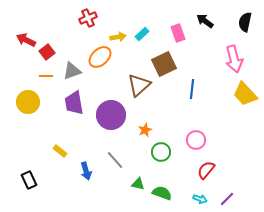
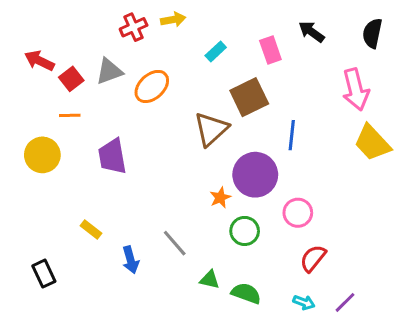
yellow arrow: (118, 37) -> (173, 20), moved
gray triangle: (72, 71) -> (109, 71), moved
purple circle: (111, 115) -> (255, 175), moved

